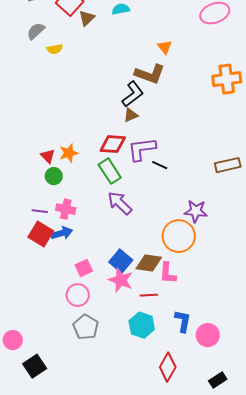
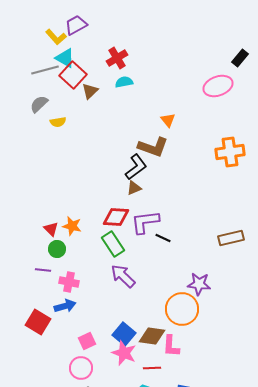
orange star: (69, 153) -> (72, 226), turned 30
purple line: (40, 211) -> (43, 270), moved
red square: (41, 234) -> (38, 322), moved

